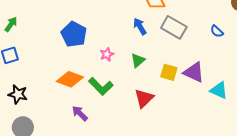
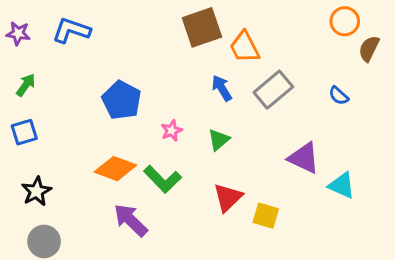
gray rectangle: (174, 27) -> (273, 90), turned -70
yellow square: (169, 72) -> (266, 216), moved
black star: (18, 94) -> (36, 191), turned 30
purple arrow: (80, 113) -> (131, 220), size x1.4

